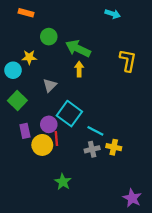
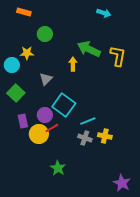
green arrow: (78, 49) -> (89, 49), moved
cyan line: (95, 131) -> (88, 121), turned -49
red line: (56, 138) -> (52, 128), turned 64
gray cross: (92, 149) -> (85, 138), turned 32

